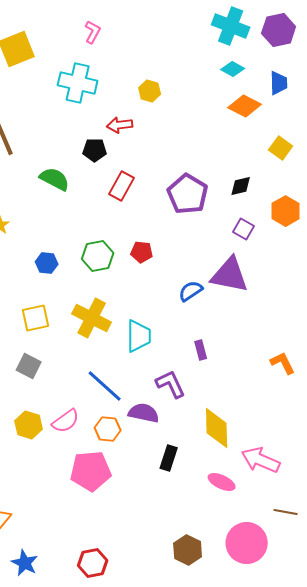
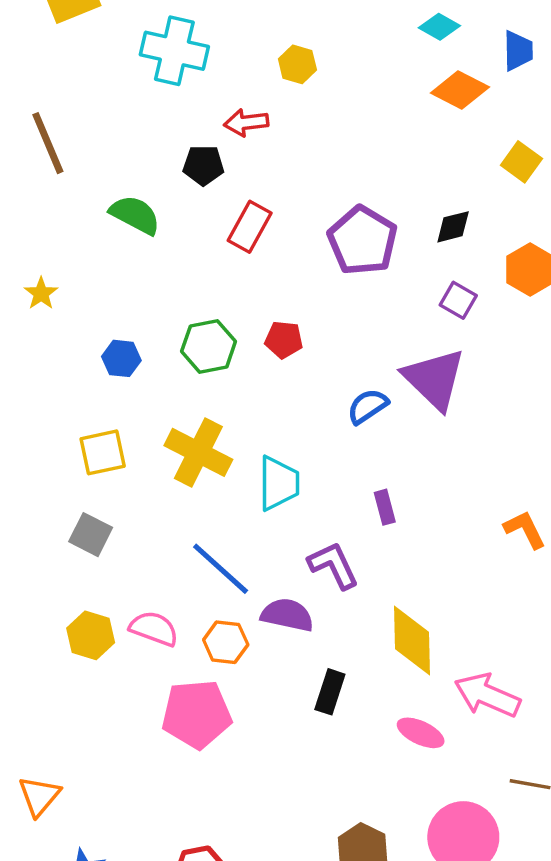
purple triangle: (230, 275) -> (434, 379), turned 33
pink semicircle: (66, 421) -> (154, 629), turned -124

